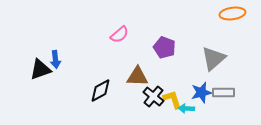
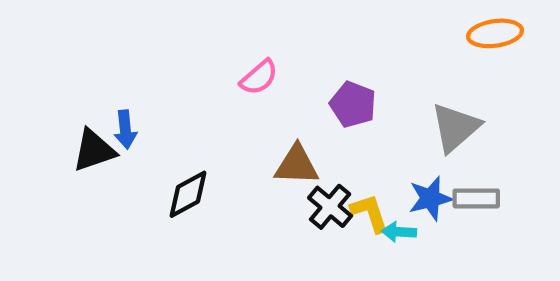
black diamond: (100, 90) -> (188, 194), moved

